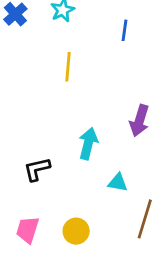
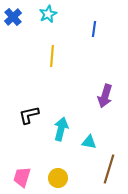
cyan arrow: (88, 144) -> (61, 129), moved
black L-shape: (37, 169) -> (29, 115), moved

